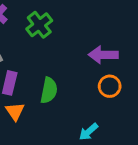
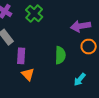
green semicircle: (49, 90) -> (60, 55), moved

